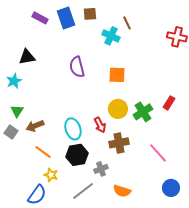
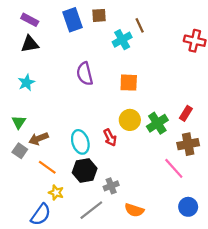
purple rectangle: (40, 18) -> (30, 20), moved
cyan cross: (111, 36) -> (122, 40), turned 36
black triangle: (27, 57) -> (30, 44), moved
cyan star: (14, 81) -> (26, 83), moved
gray square: (11, 132) -> (20, 151), moved
brown cross: (119, 143) -> (188, 144), moved

